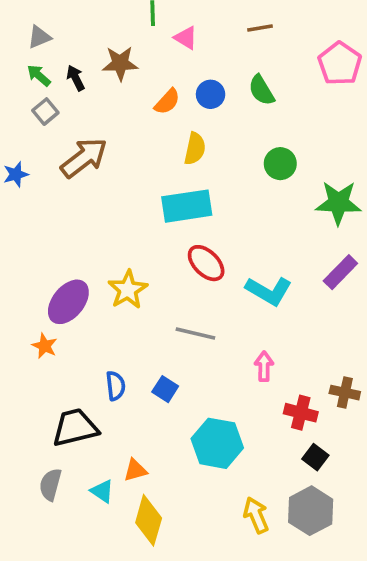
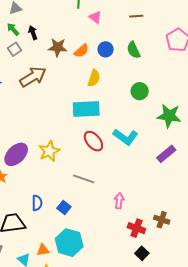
brown star: (120, 63) -> (58, 47), moved
cyan L-shape: (269, 291) -> (126, 137), moved
cyan hexagon: (217, 443) -> (69, 243), moved

